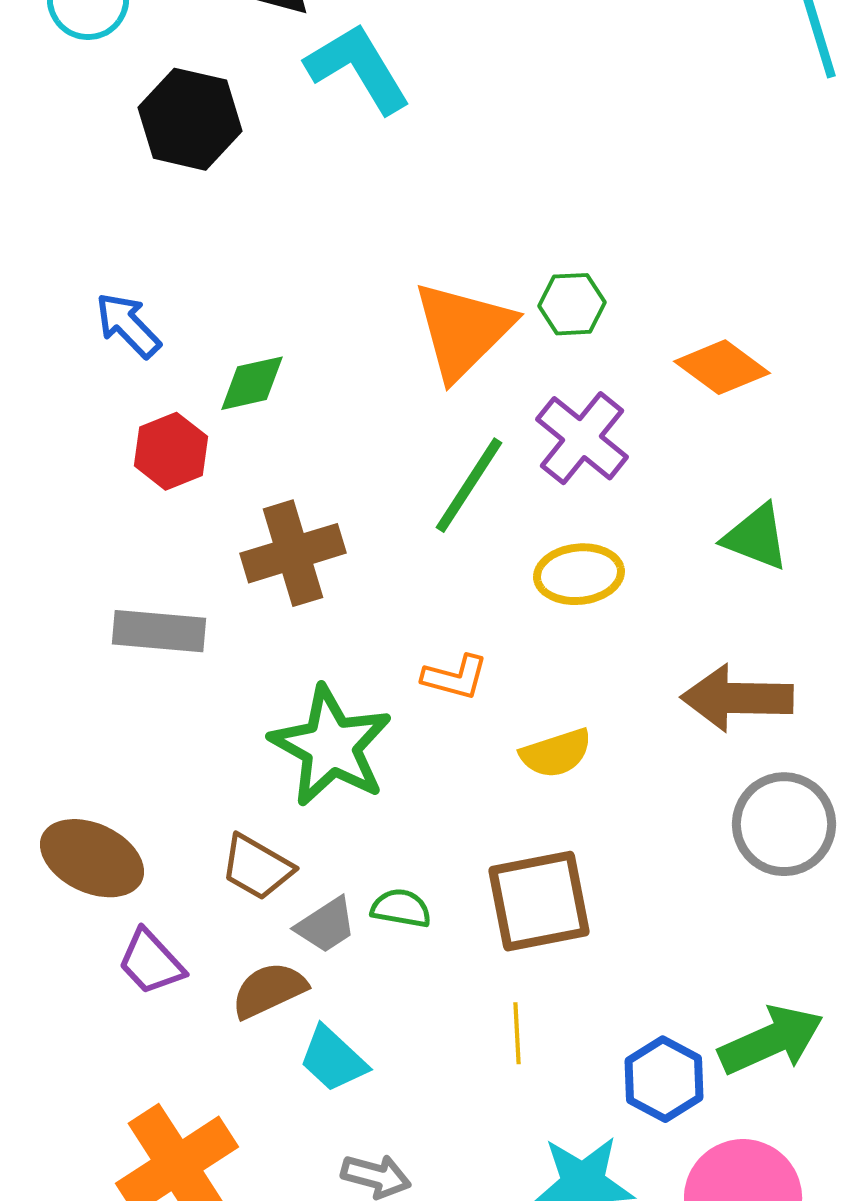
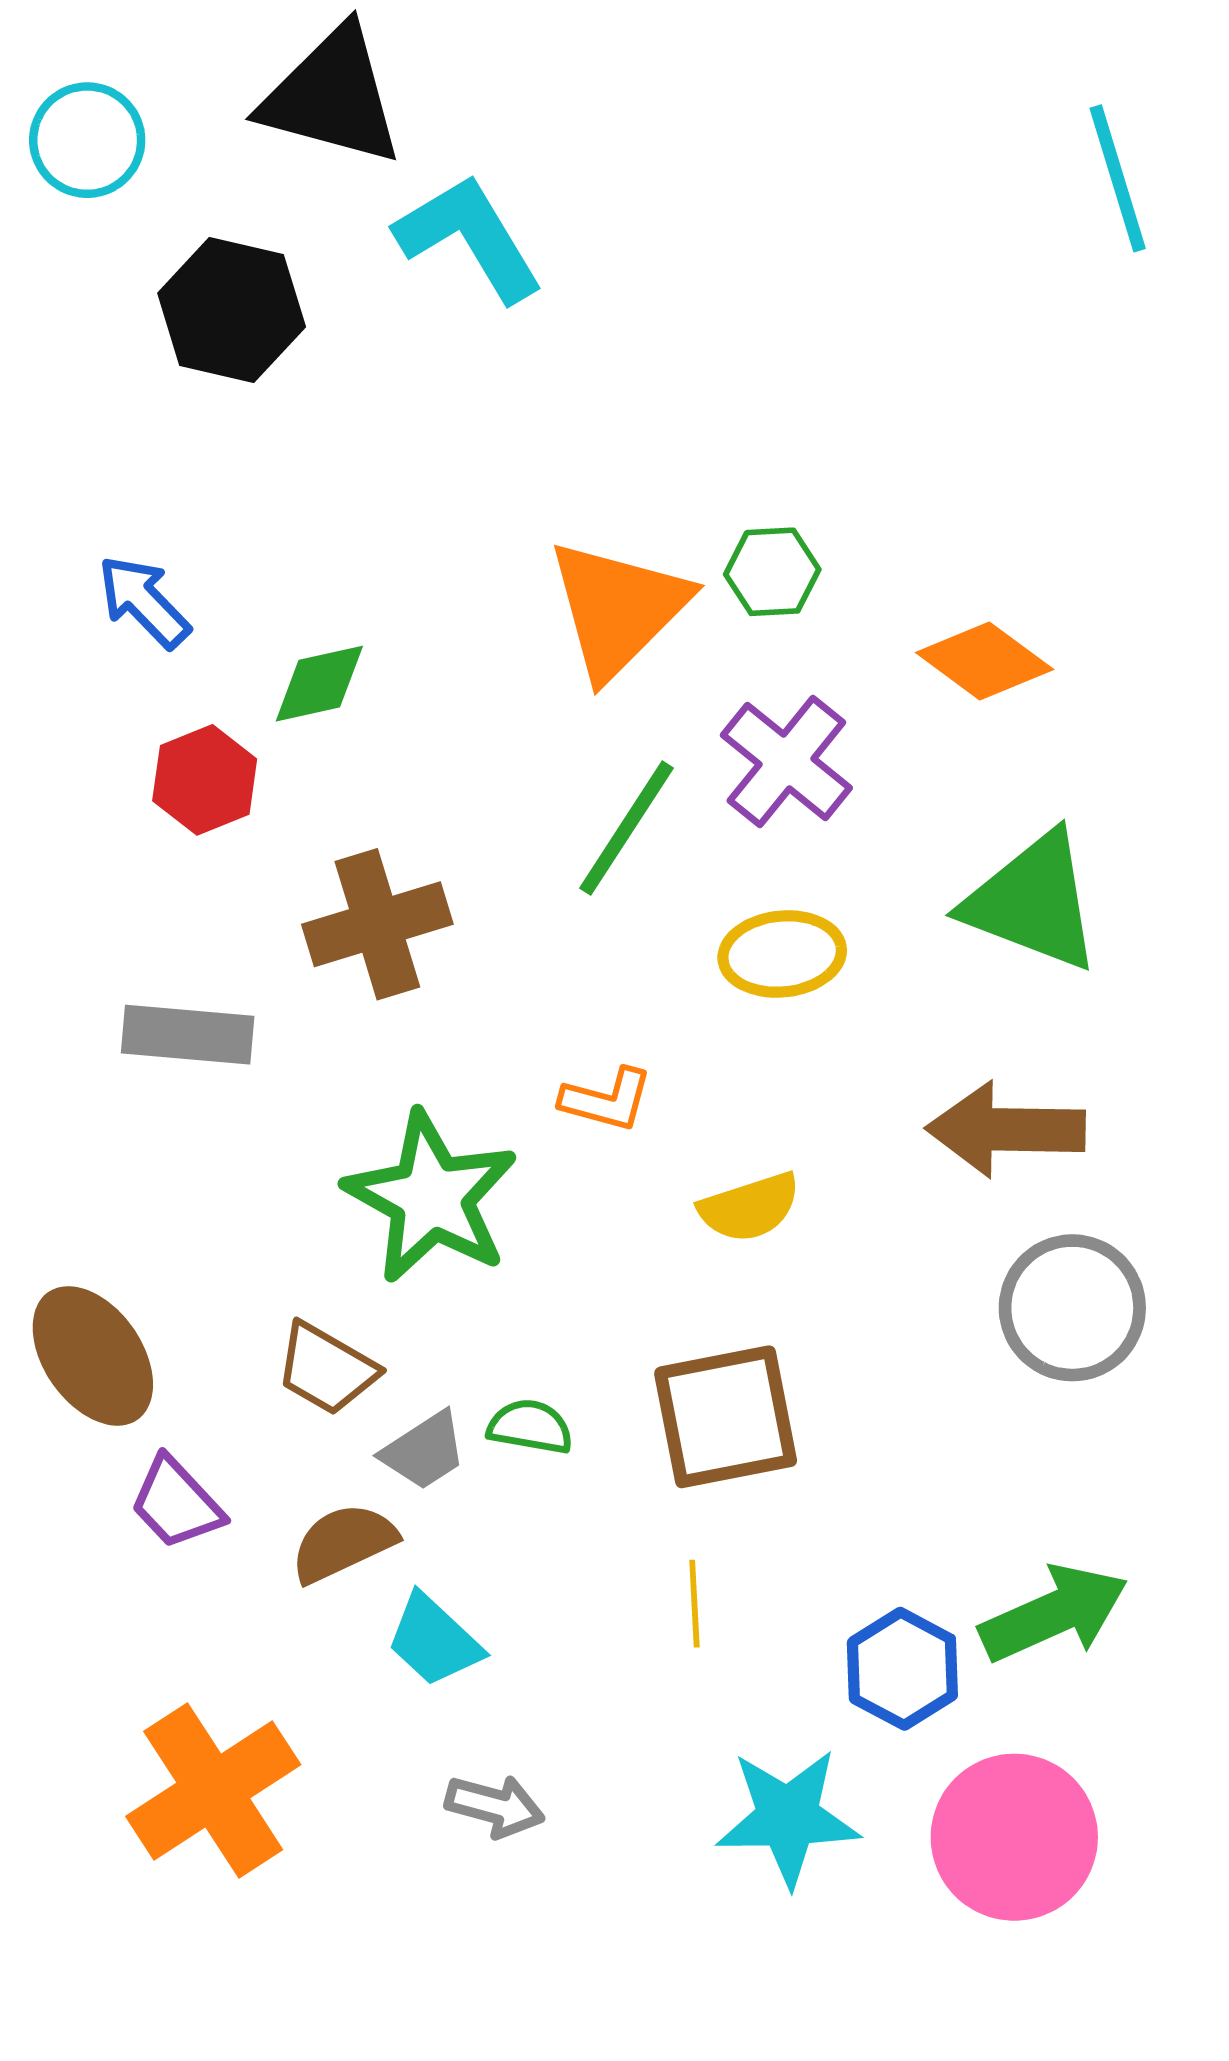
green triangle: (756, 537) -> (1033, 902), size x1.5
brown ellipse: (92, 858) -> (93, 1356), turned 30

